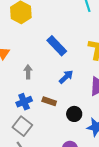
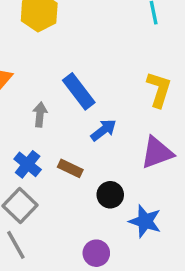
blue rectangle: (57, 46) -> (79, 91), moved
blue cross: (24, 102) -> (28, 164), turned -35

